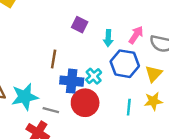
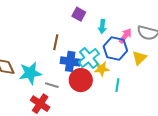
pink arrow: (136, 35) -> (125, 36), moved
cyan cross: (94, 76) -> (89, 58), size x1.5
yellow star: (153, 101) -> (102, 69), moved

